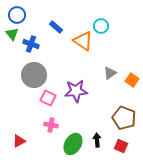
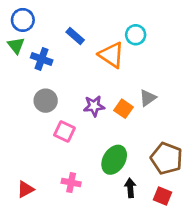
gray circle: (34, 75) -> (46, 101), size x0.7
orange square: (132, 80) -> (124, 109), moved
purple star: (76, 91) -> (94, 106), moved, size x0.7
pink cross: (51, 125) -> (71, 183), moved
green ellipse: (73, 144) -> (114, 160), moved

